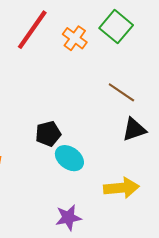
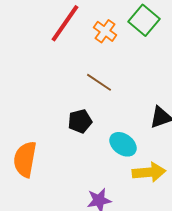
brown line: (121, 92) -> (99, 82), moved
cyan ellipse: (69, 158) -> (123, 144), moved

